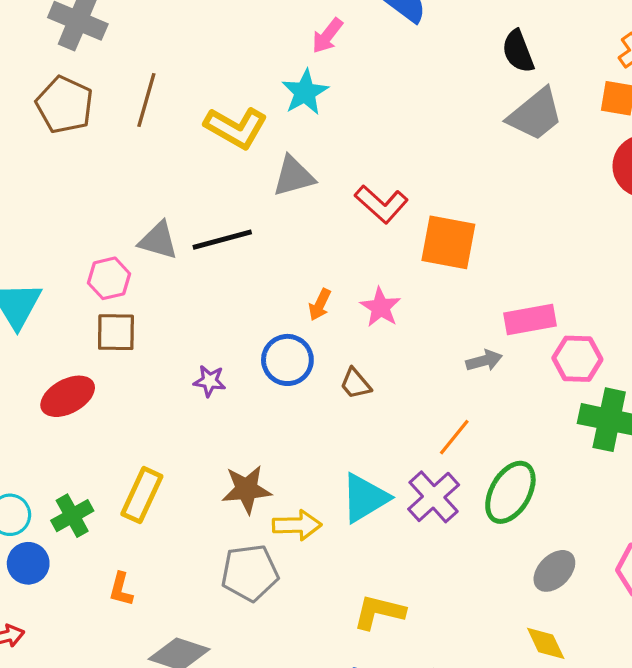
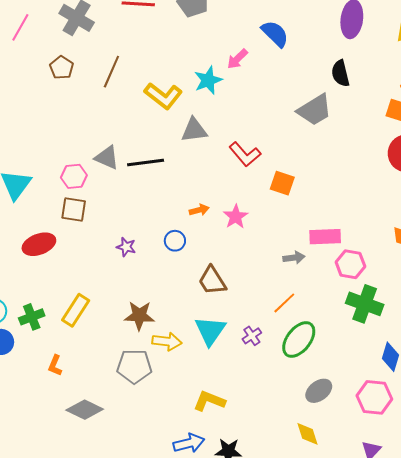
pink arrow: (327, 36) -> (237, 59), moved
brown pentagon: (65, 105) -> (62, 68), size x0.7
gray trapezoid: (535, 115) -> (315, 110), moved
orange square: (448, 242) -> (282, 183), size x0.7
orange arrow: (320, 305) -> (199, 210), turned -138
blue circle: (287, 360) -> (175, 241), size x0.7
brown trapezoid: (356, 384) -> (212, 281), moved, size x1.5
orange line: (454, 437) -> (284, 303), moved
purple cross: (434, 497) -> (252, 336), size x0.6
cyan triangle: (365, 498) -> (210, 331), turned -32

